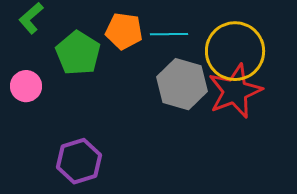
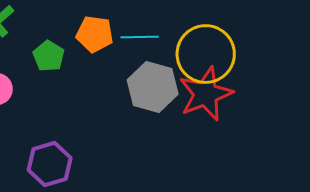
green pentagon: (78, 53) -> (49, 56), size x0.7

